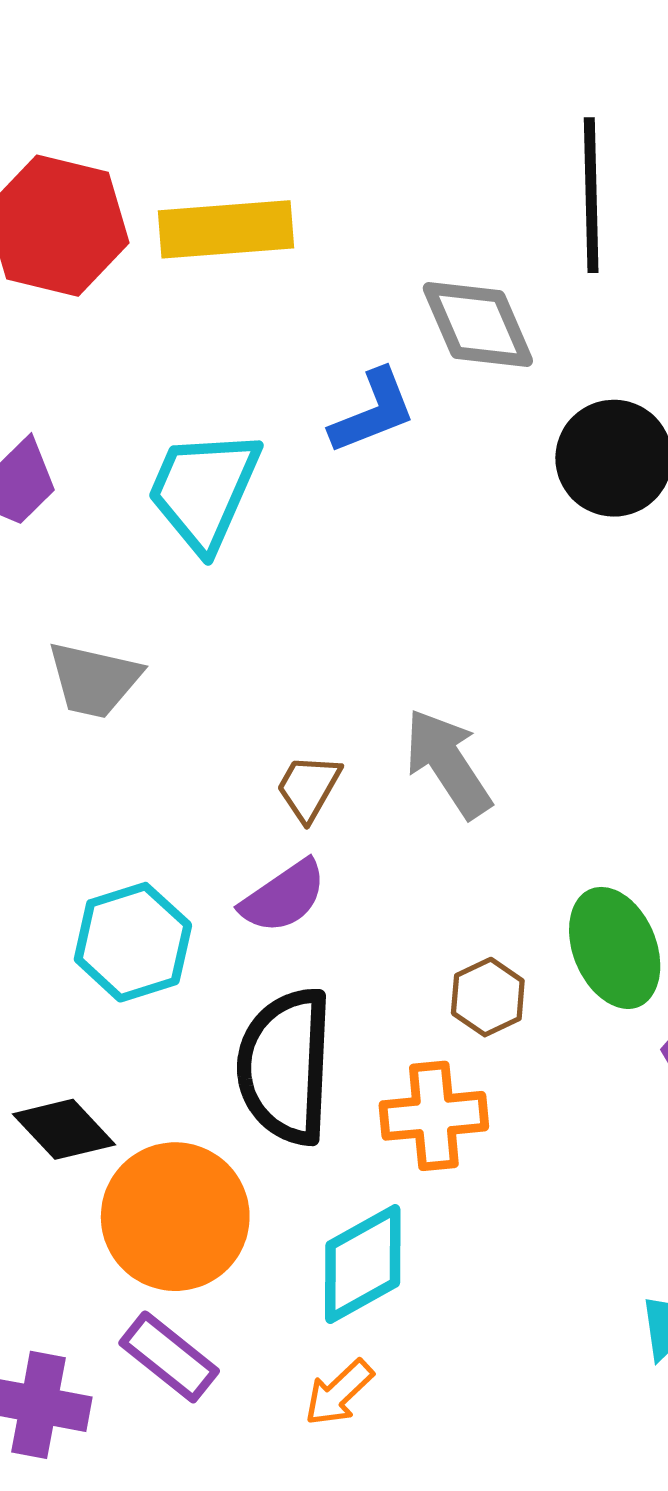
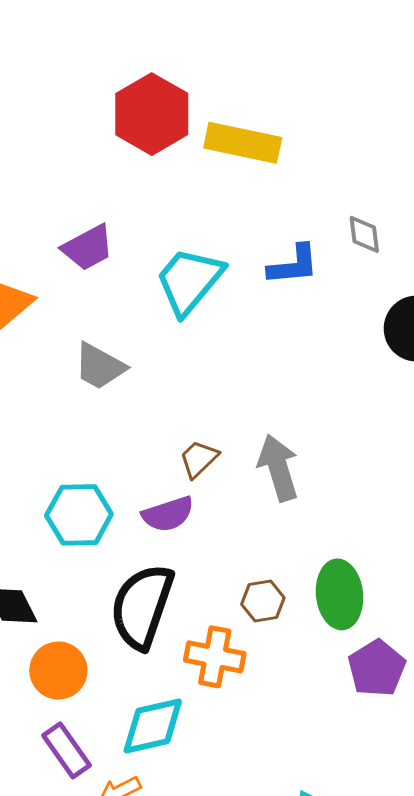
gray diamond: (478, 325) -> (364, 234), size x0.6
orange circle: (175, 1217) -> (58, 670), size x0.7
purple rectangle: (169, 1357) -> (66, 750), moved

